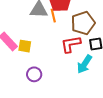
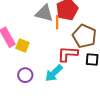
brown pentagon: (83, 23) -> (84, 36), turned 30
cyan arrow: (84, 64) -> (54, 73), moved

